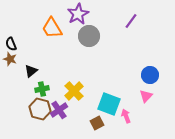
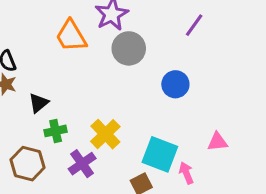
blue circle: (150, 75) -> (175, 84), moved
pink triangle: (146, 96) -> (217, 142), turned 40
brown hexagon: (40, 109) -> (28, 164), moved

